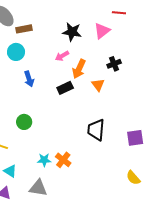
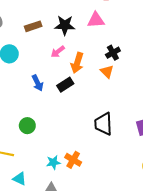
brown rectangle: (24, 29) -> (33, 26), moved
pink triangle: (102, 31) -> (96, 20), turned 42
blue arrow: (29, 79) -> (38, 83), moved
orange triangle: (98, 85) -> (107, 72), moved

